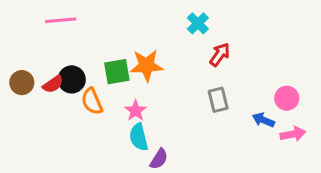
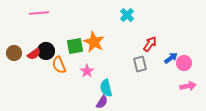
red arrow: (220, 55) -> (150, 44), moved
orange star: (146, 65) -> (94, 42), turned 30
blue arrow: (263, 120) -> (171, 58), moved, turned 120
cyan semicircle: (139, 137) -> (106, 88), moved

